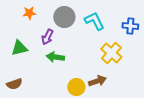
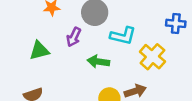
cyan L-shape: (94, 21) -> (123, 36), moved, turned 130
green arrow: (55, 57) -> (98, 62), moved

